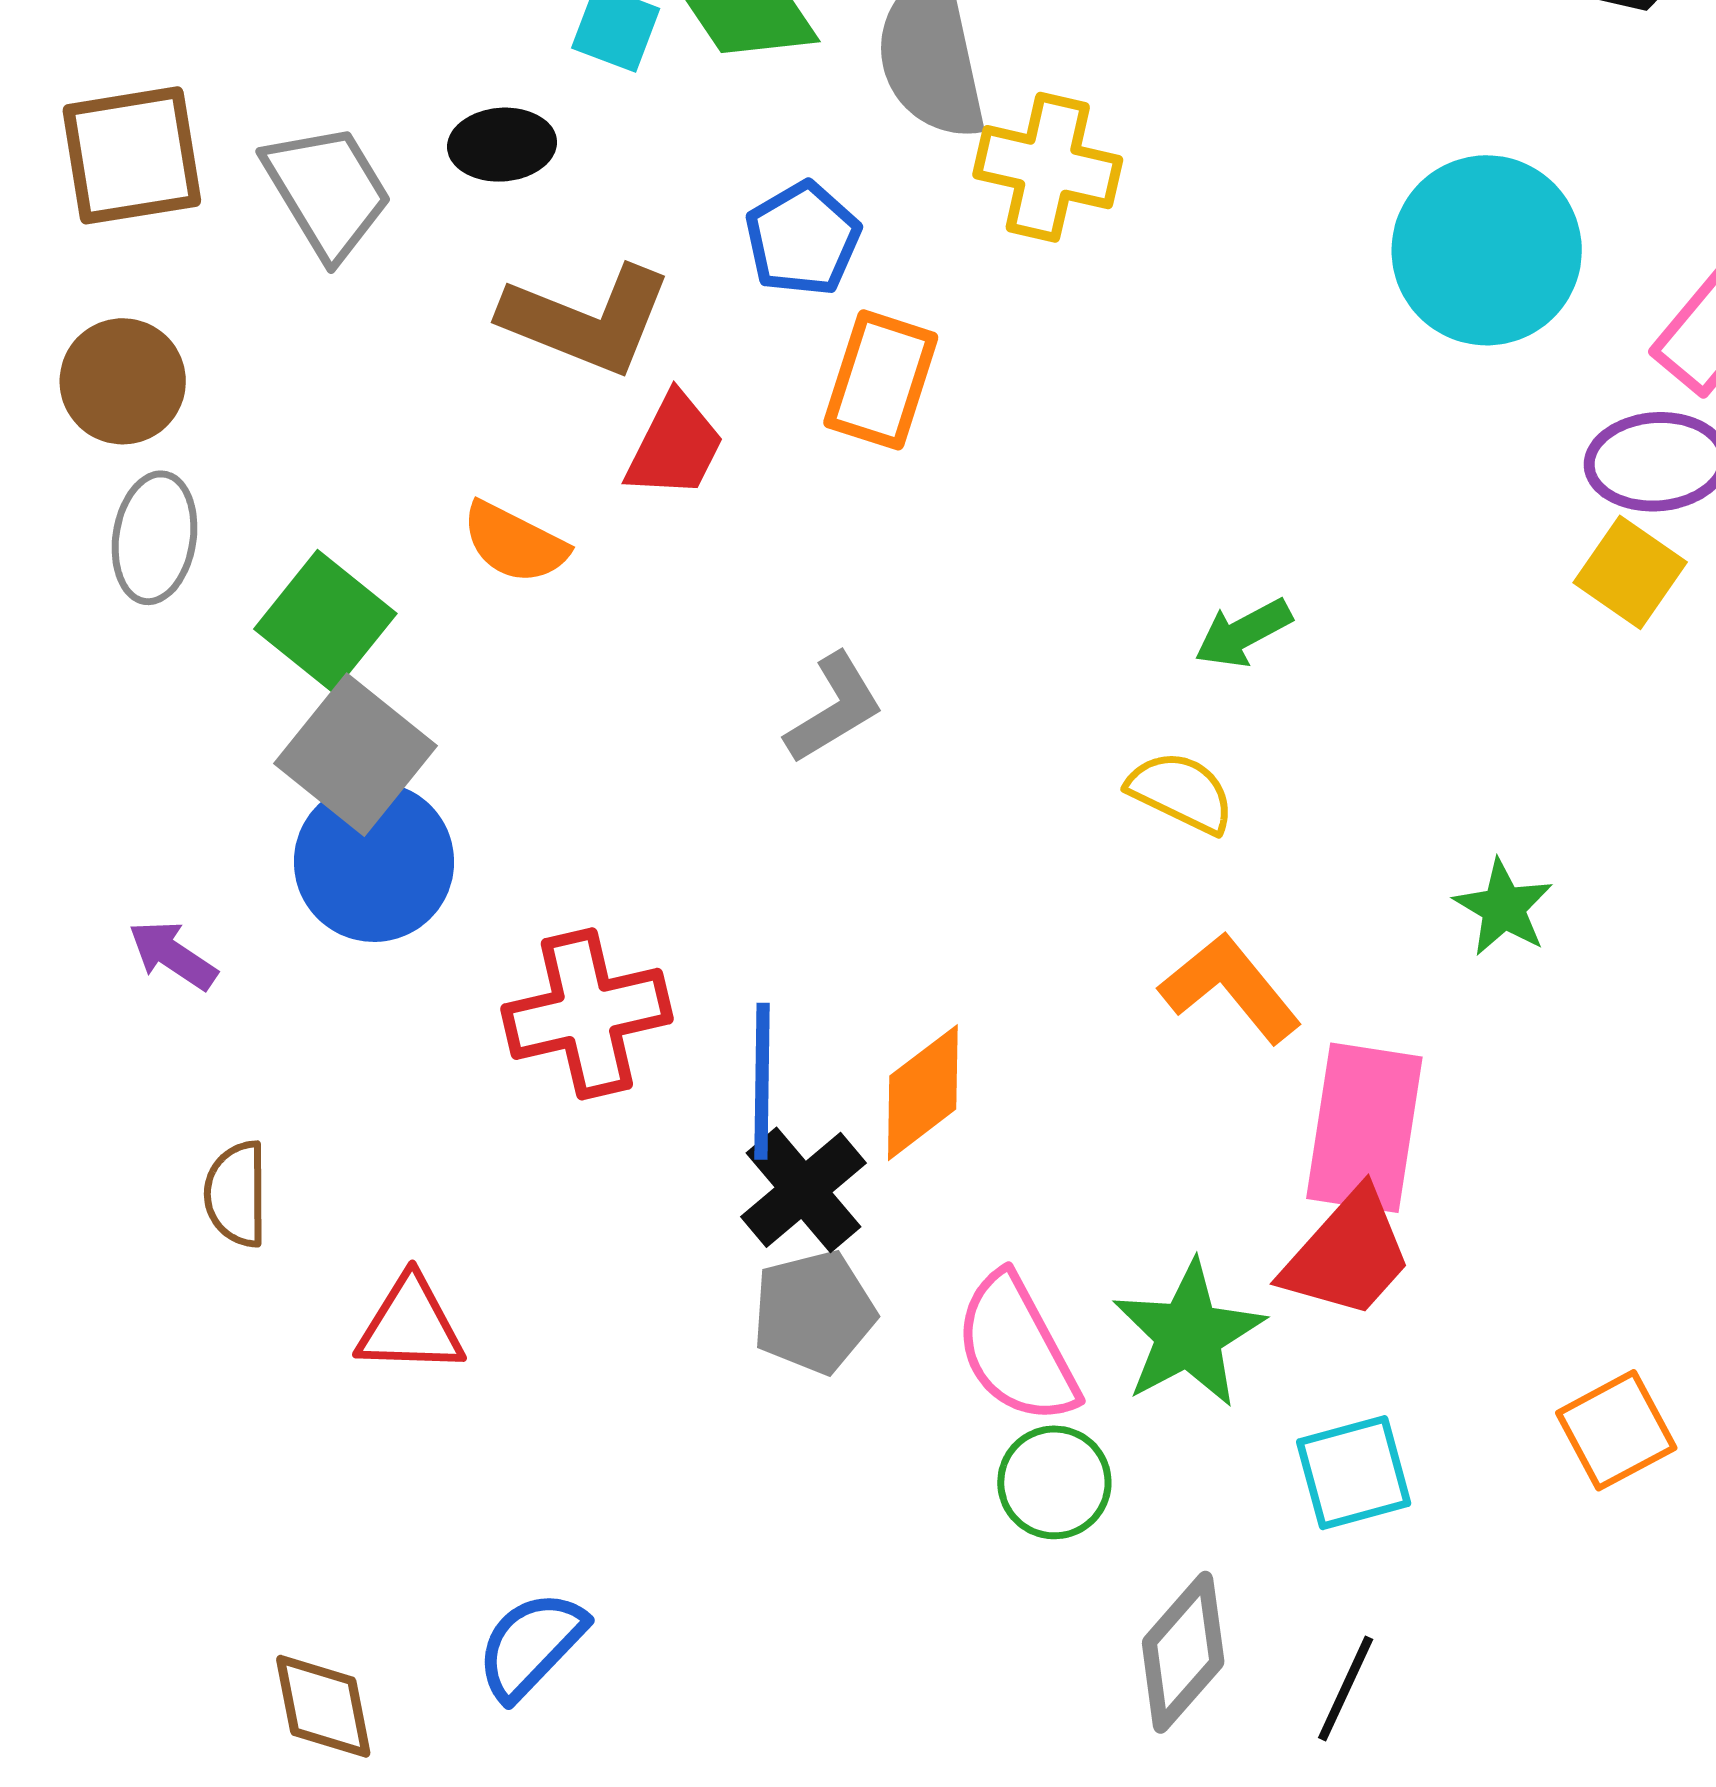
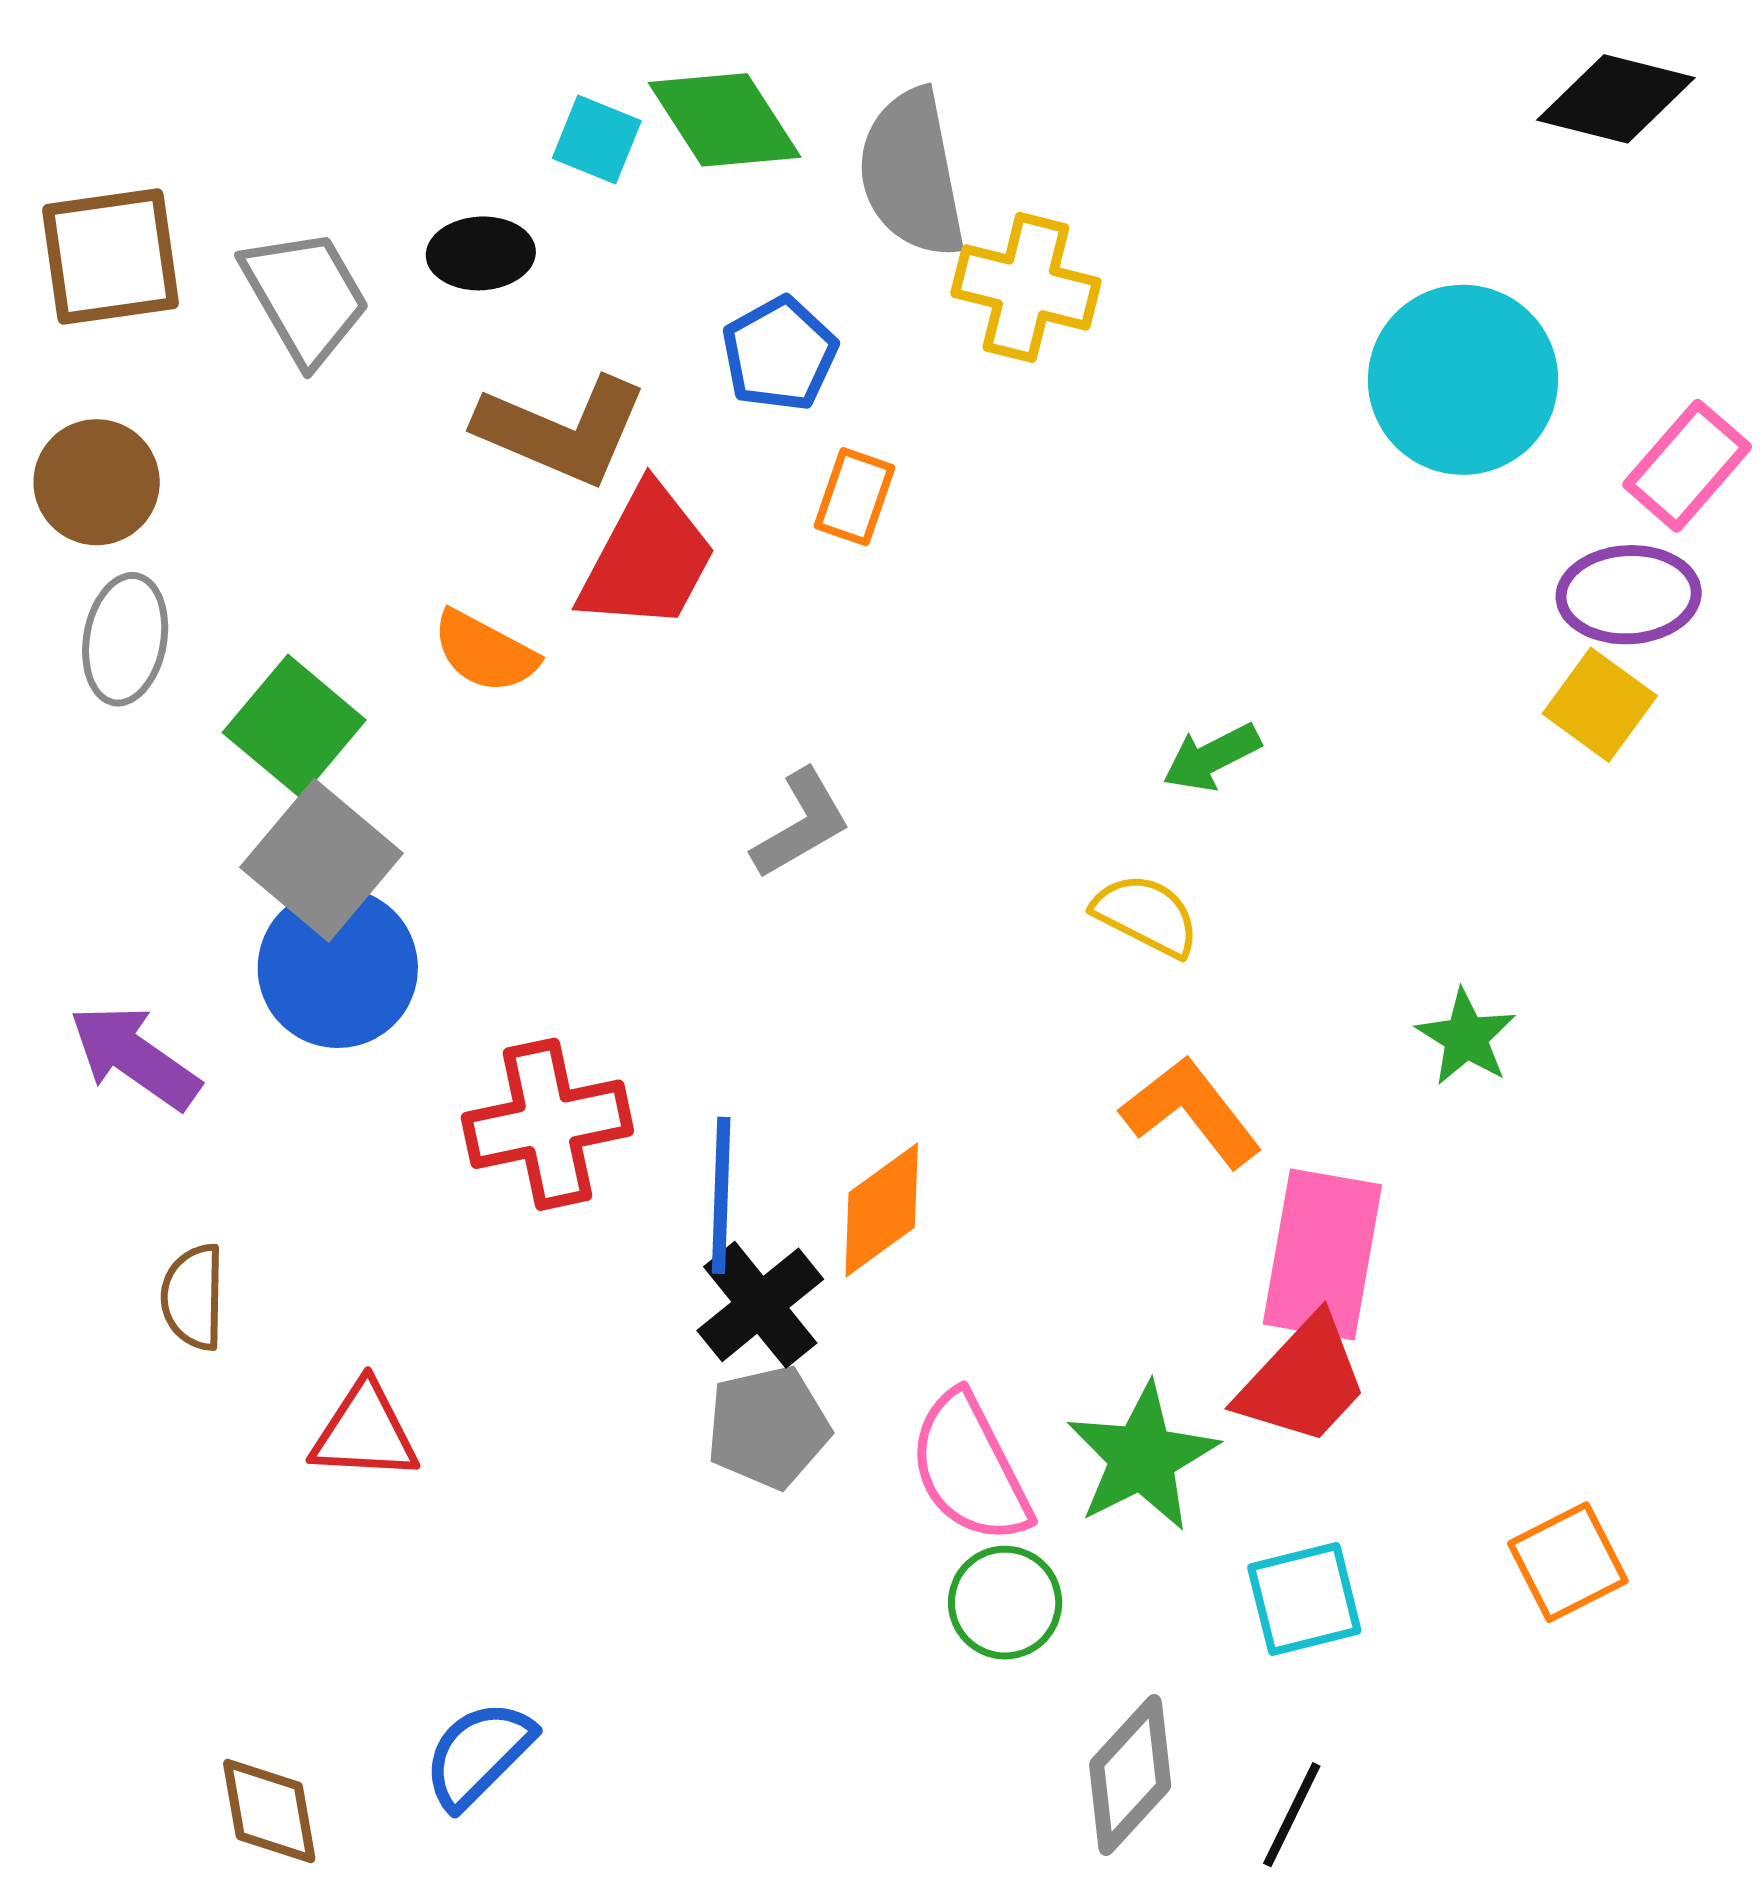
orange rectangle: (881, 380) -> (855, 497), size x0.7
red trapezoid: (675, 446) -> (647, 558), size x1.4
purple arrow: (173, 955) -> (135, 1057), size x1.5

